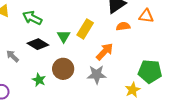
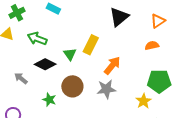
orange triangle: (146, 16) -> (158, 21), moved, turned -35
orange semicircle: (123, 26) -> (152, 46), moved

